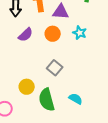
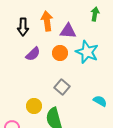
cyan star: (80, 33) -> (87, 52), size x1.6
cyan semicircle: (76, 99) -> (100, 101), moved

